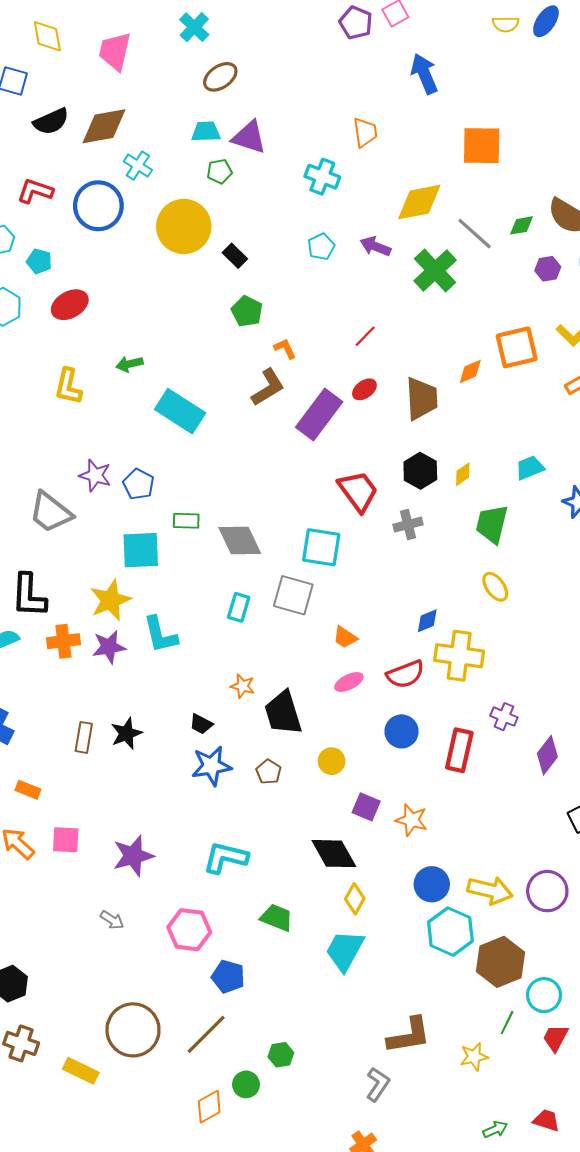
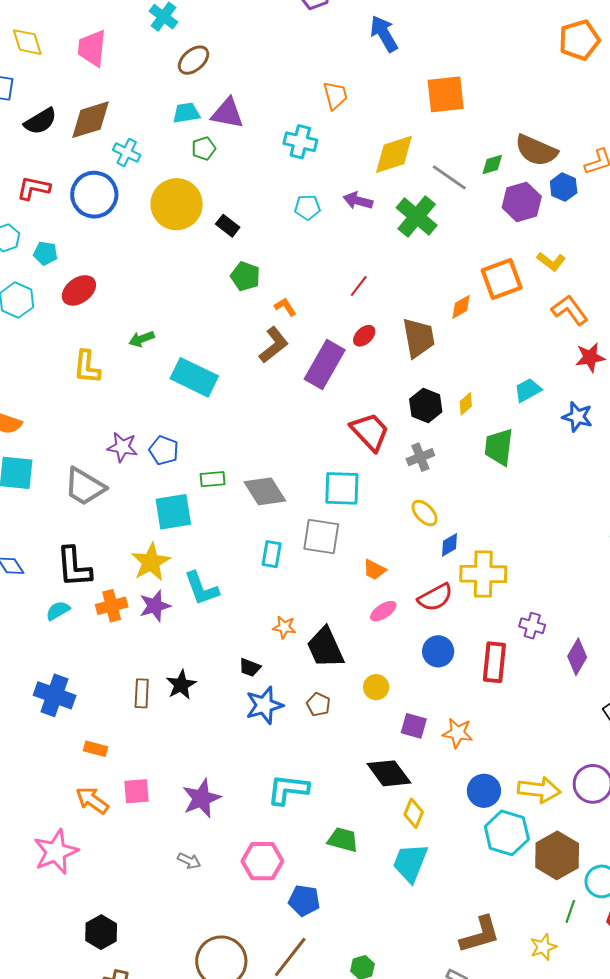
cyan pentagon: (321, 247) -> (307, 207), turned 30
purple hexagon: (548, 269) -> (522, 202), size x1.6
yellow ellipse: (495, 587) -> (425, 513), moved

